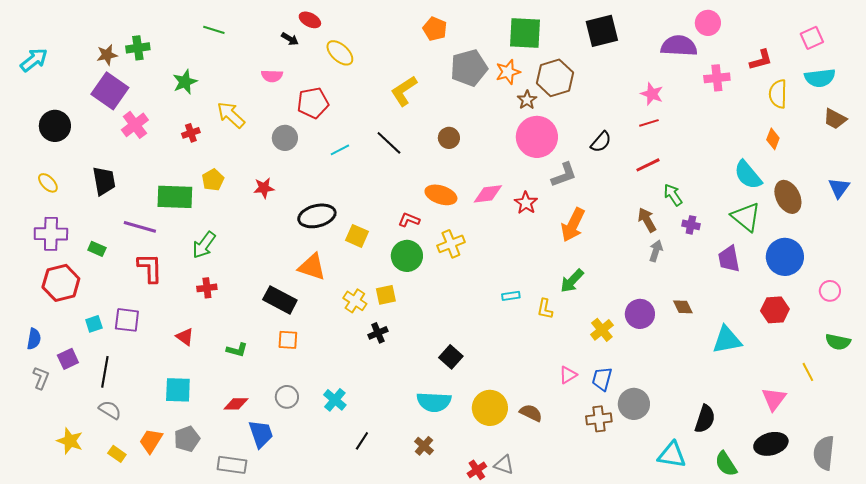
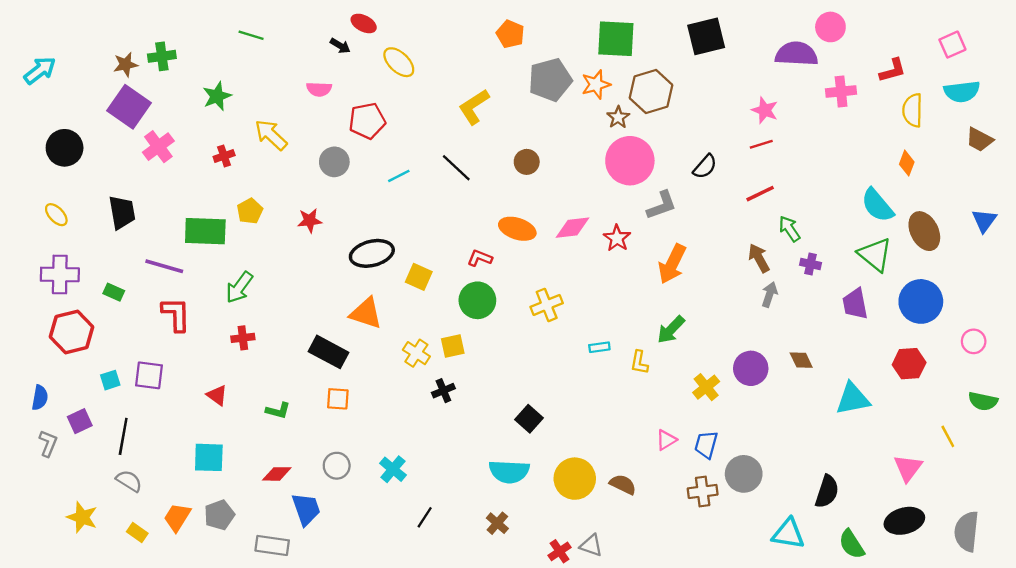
yellow cross: (451, 244) -> (547, 305), moved

